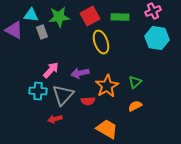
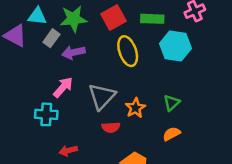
gray rectangle: (42, 32) -> (51, 38), turned 56
cyan hexagon: (157, 38) -> (175, 46), moved
purple arrow: (80, 73) -> (73, 52), moved
orange star: (107, 86) -> (135, 108), size x0.7
gray triangle: (63, 95) -> (102, 96), moved

